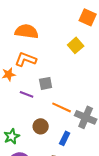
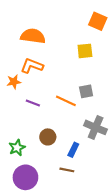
yellow square: (76, 45) -> (85, 51), turned 35
gray square: (46, 83) -> (86, 91), moved
orange line: (62, 107) -> (66, 101), moved

